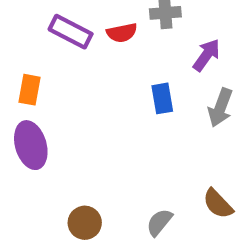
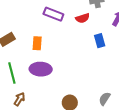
red semicircle: (122, 33) -> (83, 18), moved
purple ellipse: (31, 145) -> (41, 69), turned -65

